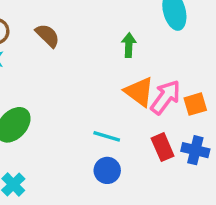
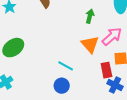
pink arrow: (165, 97) -> (112, 36), moved
red rectangle: (163, 147) -> (106, 70), moved

